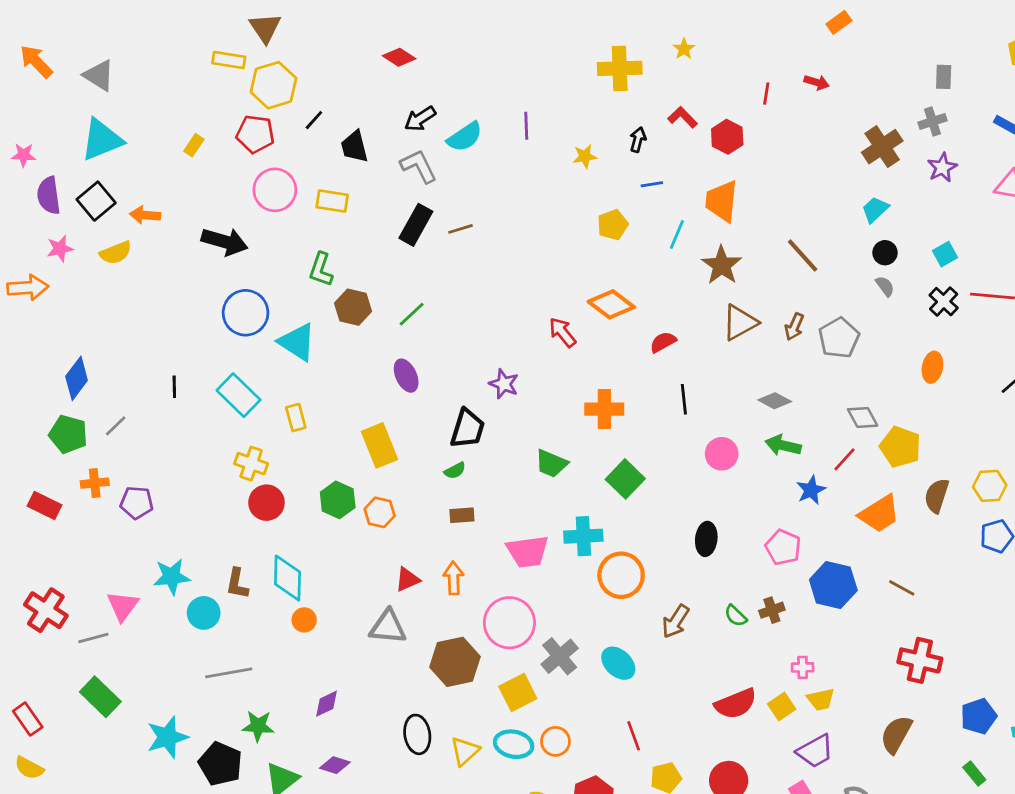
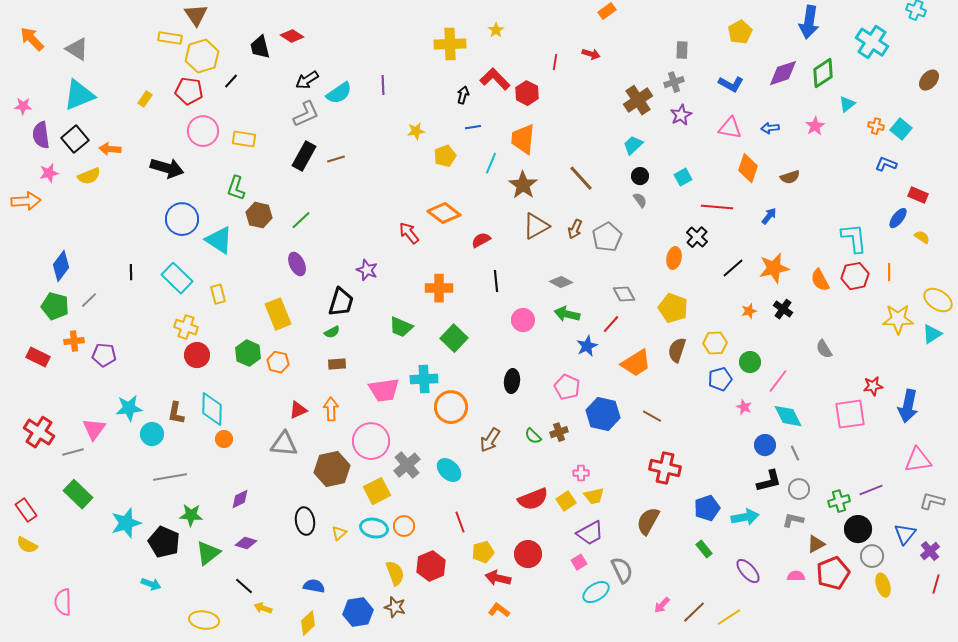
red L-shape: (683, 117) -> (495, 79), size x1.4
black trapezoid: (354, 147) -> (260, 47), moved
yellow star: (585, 156) -> (416, 131), moved
gray L-shape: (419, 166) -> (306, 114), turned 92
black cross: (944, 302) -> (697, 237), moved
yellow pentagon: (900, 447) -> (673, 308), moved
yellow triangle: (465, 751) -> (339, 533), size x0.7

